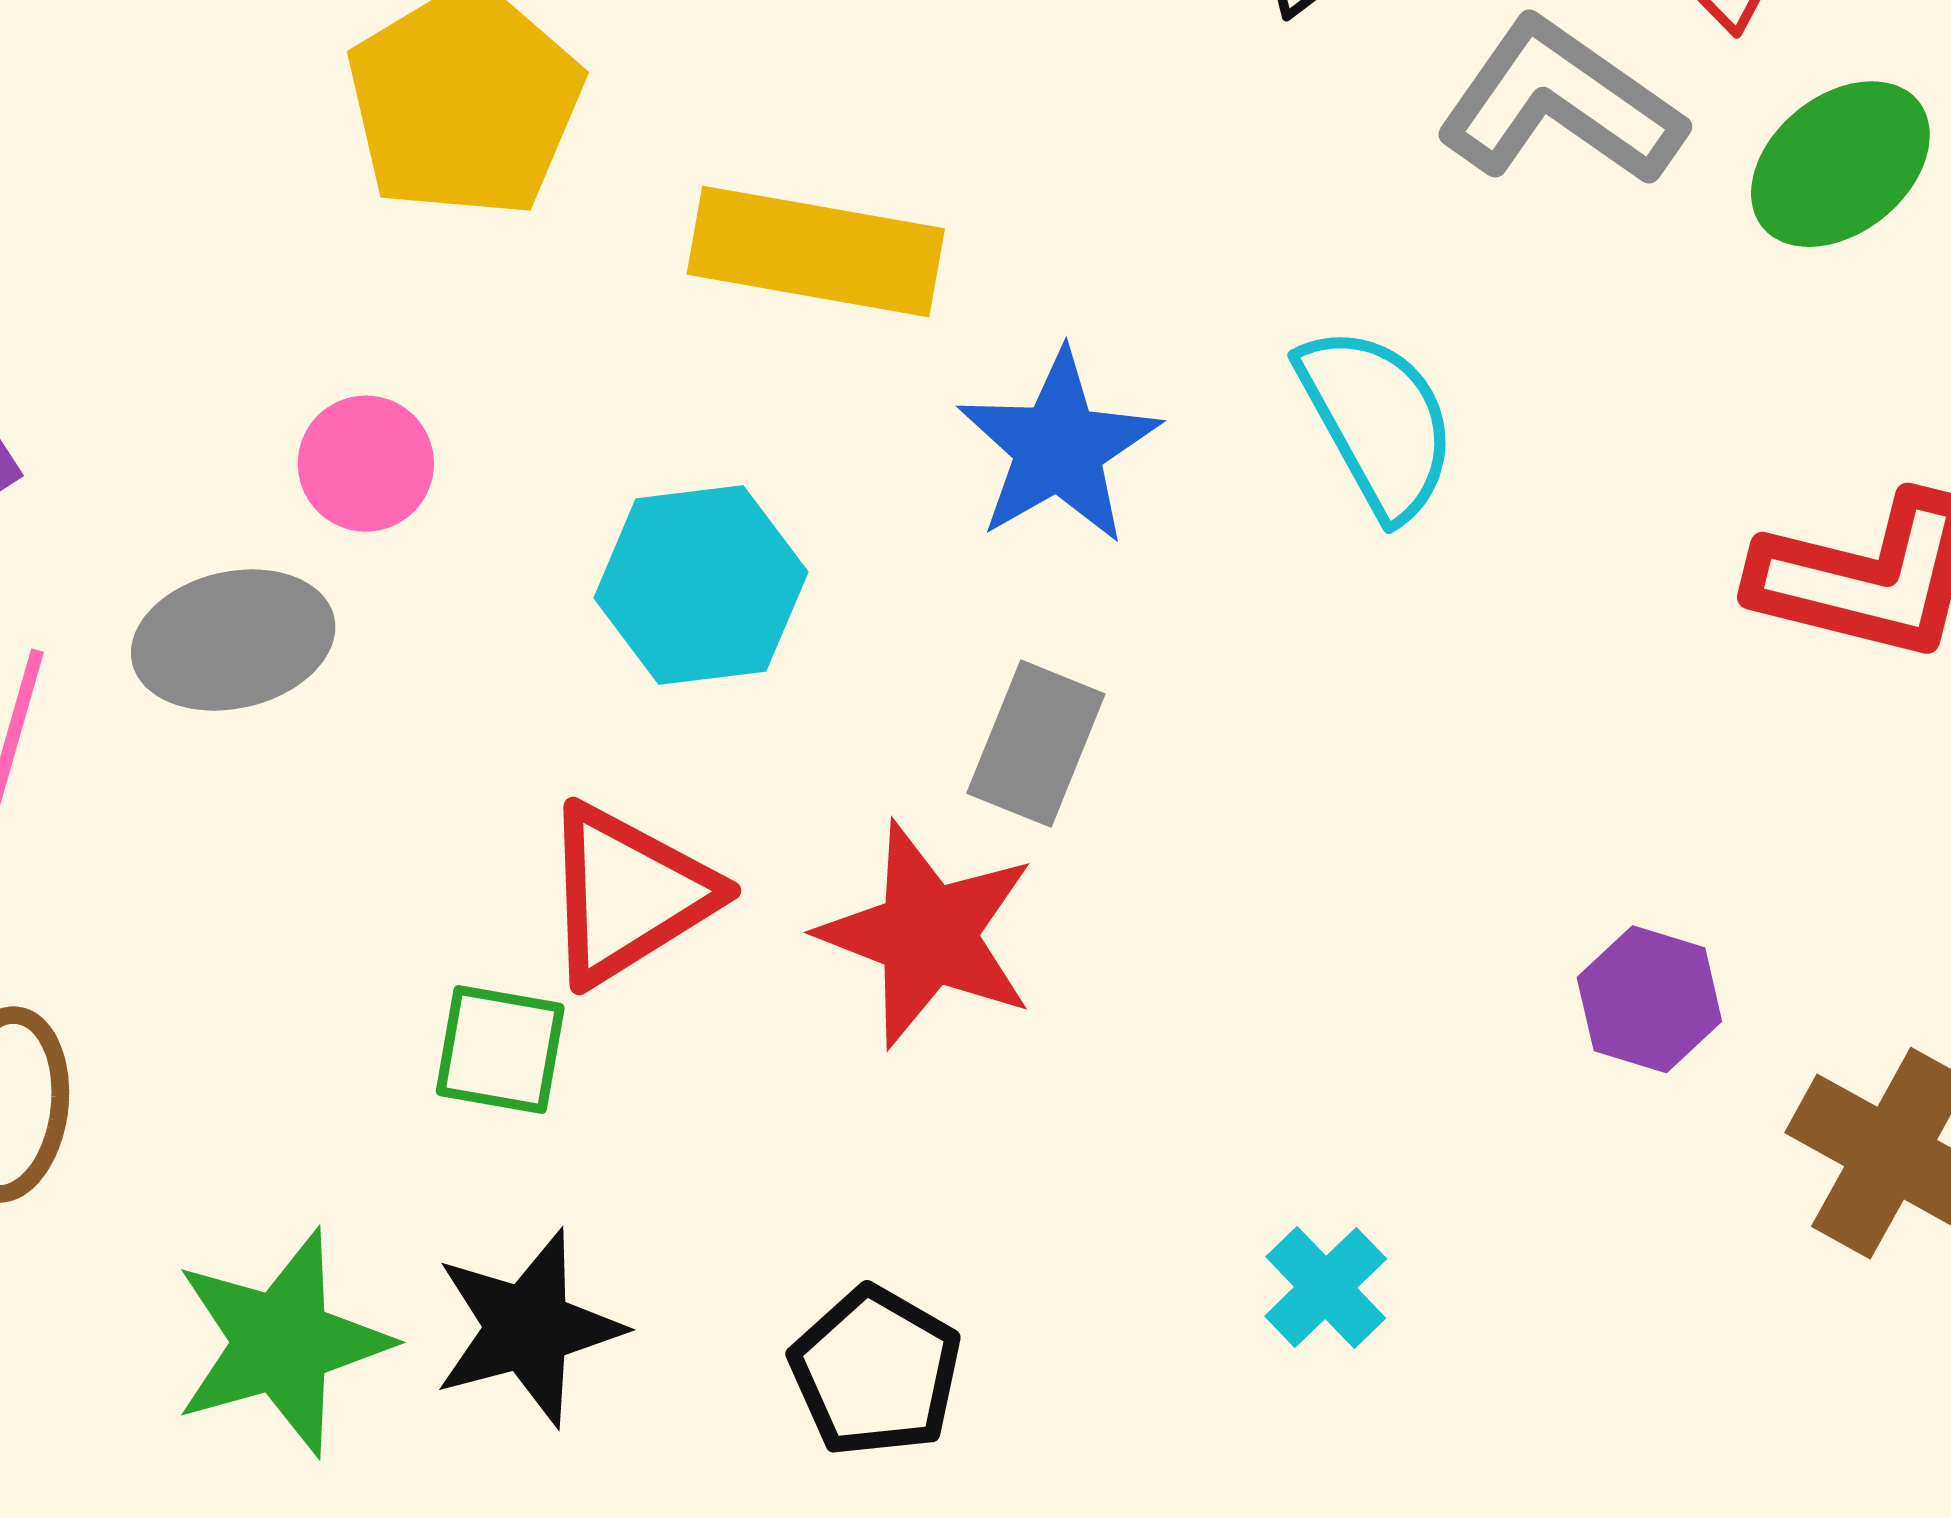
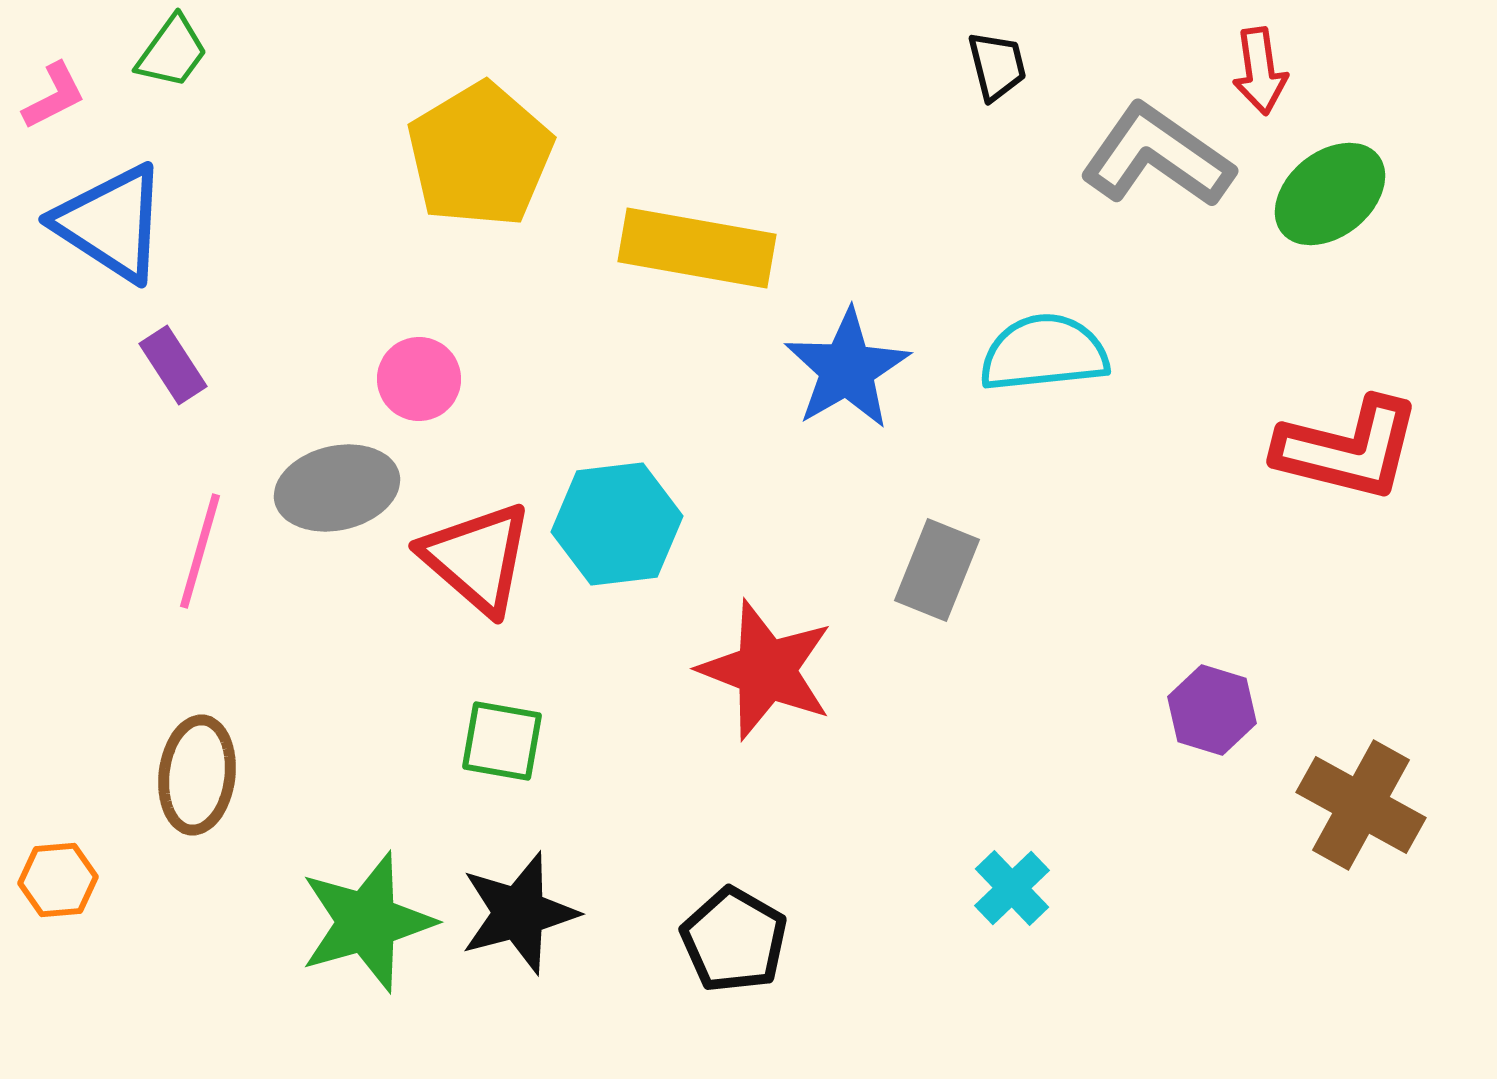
cyan semicircle: (1377, 421) -> (1044, 353), turned -67
cyan hexagon: (701, 585) -> (617, 524), moved
gray rectangle: (1036, 744) -> (937, 570), moved
red triangle: (628, 894) -> (477, 558), moved, turned -47

